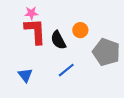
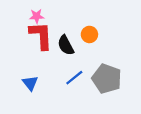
gray pentagon: (106, 52) -> (107, 79), moved

